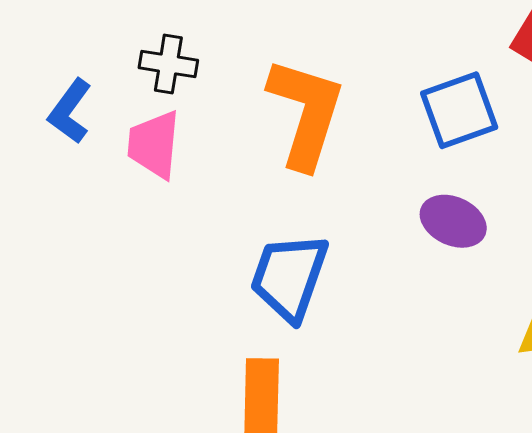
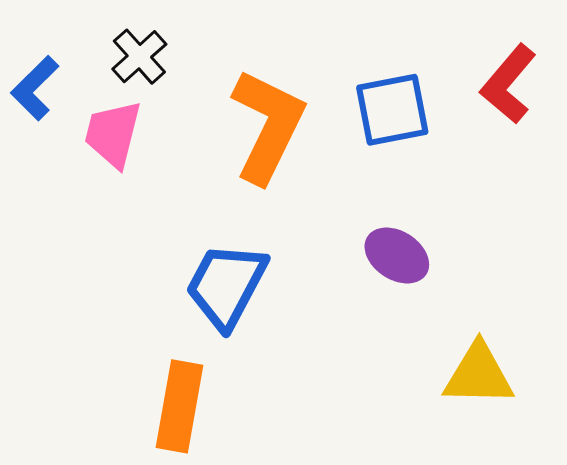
black cross: (168, 64) -> (139, 57), turned 30
blue square: (459, 110) -> (392, 110), moved

